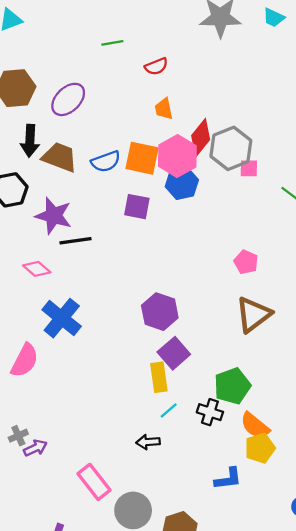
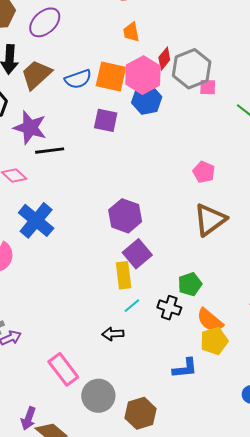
red diamond: (201, 138) -> (164, 59), size x0.7
brown trapezoid: (60, 157) -> (36, 75), turned -64
green pentagon: (232, 386) -> (190, 284), size x0.7

